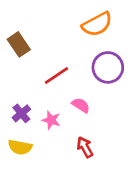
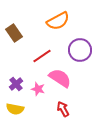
orange semicircle: (97, 24) -> (58, 21), moved
pink semicircle: (81, 105) -> (60, 78), size x1.6

